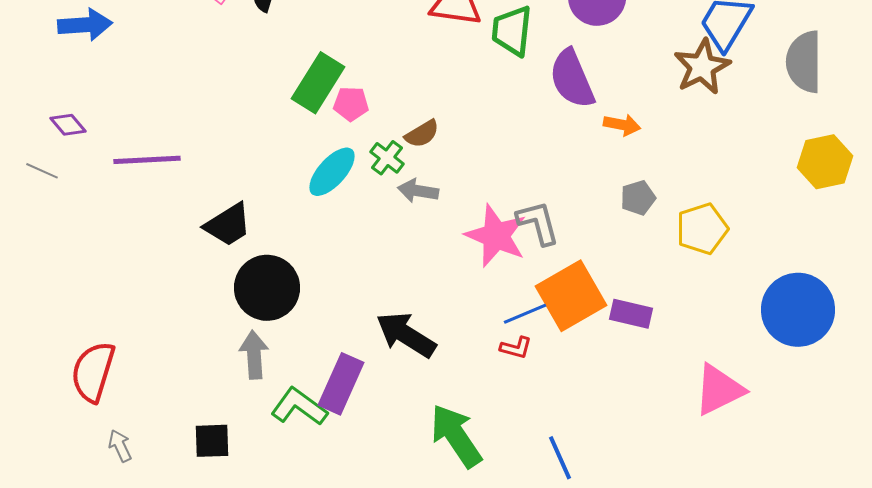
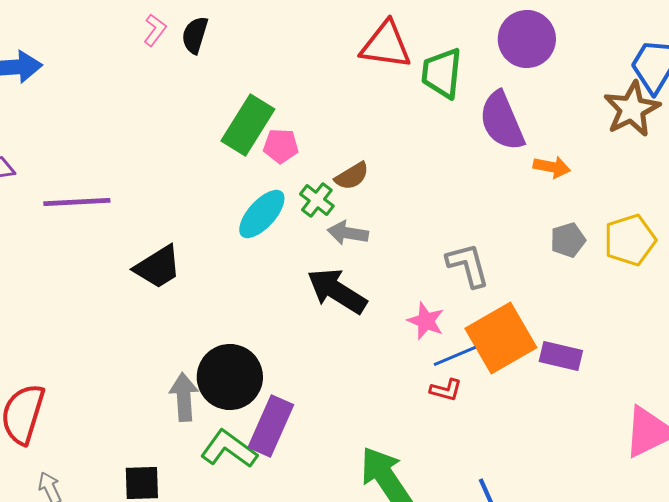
yellow pentagon: (702, 229) -> (630, 240), moved
pink star: (496, 236) -> (426, 321), moved, size x0.6
black circle: (267, 288) -> (230, 377), moved
black arrow: (406, 335) -> (337, 291), moved

